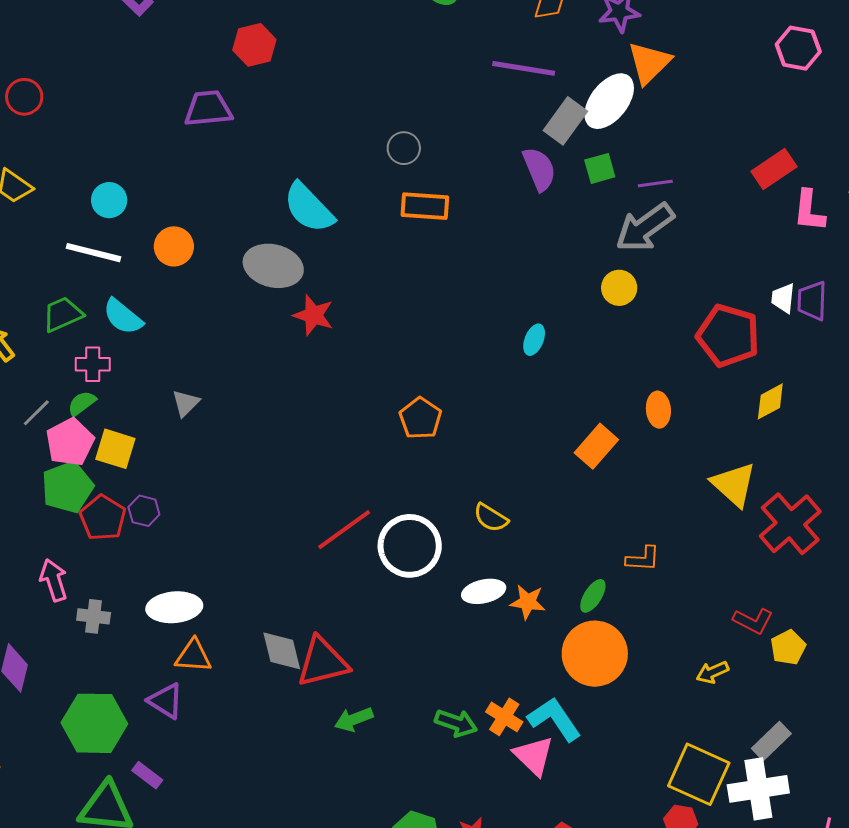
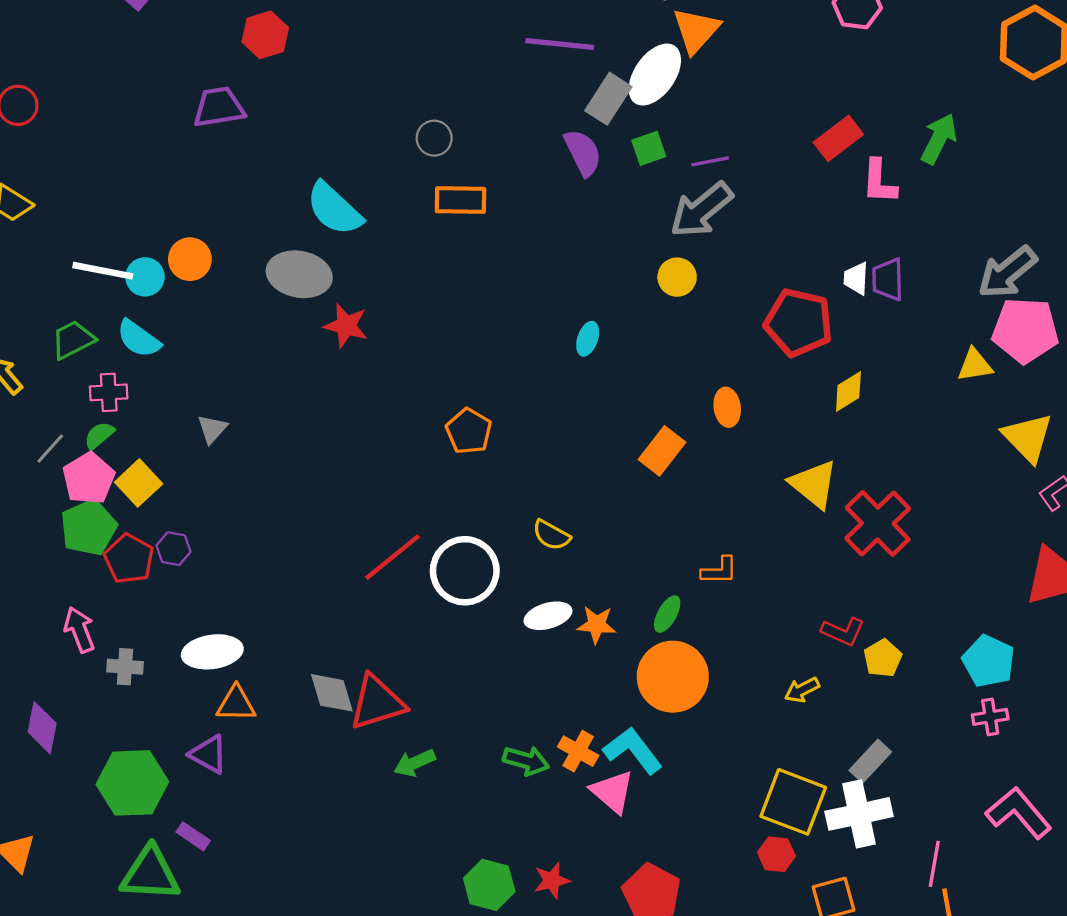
cyan circle: (109, 200) -> (145, 277), moved
yellow square: (115, 449) -> (139, 483), turned 33

